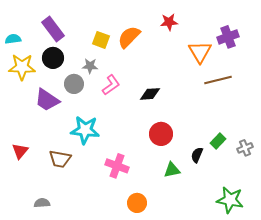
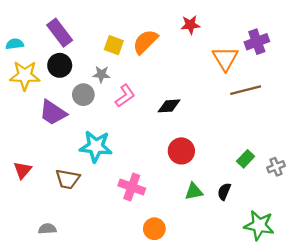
black semicircle: (197, 155) -> (224, 192), moved

